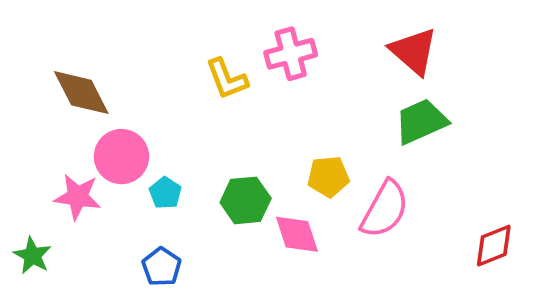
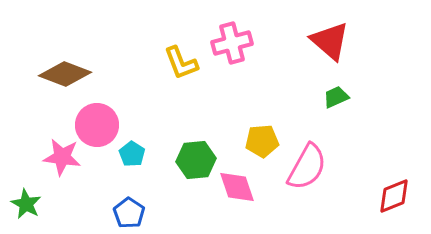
brown diamond: (81, 93) -> (65, 74), turned -42
green trapezoid: (421, 121) -> (336, 97), size x0.6

